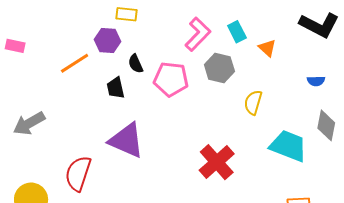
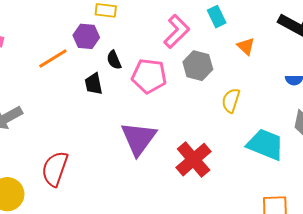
cyan rectangle: (237, 32) -> (217, 17), moved
purple triangle: (126, 140) -> (139, 138), moved, turned 42

